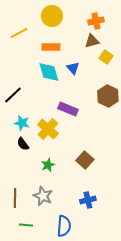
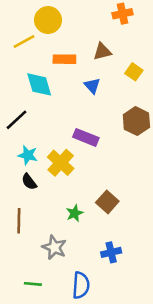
yellow circle: (52, 16) -> (48, 20), moved
orange cross: (96, 21) -> (123, 14), moved
brown triangle: (92, 41) -> (102, 52), moved
cyan diamond: (49, 72) -> (39, 84), moved
green star: (48, 165) -> (75, 213), moved
brown line: (15, 198) -> (19, 221), moved

